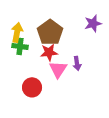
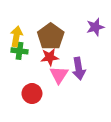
purple arrow: (77, 63) -> (79, 69), size x1.5

